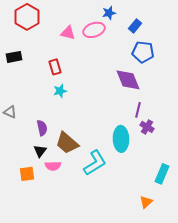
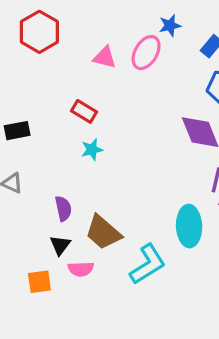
pink ellipse: (94, 30) -> (146, 53), turned -40
black rectangle: (14, 57) -> (17, 131), moved
red rectangle: (55, 67) -> (84, 111), turned -42

